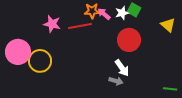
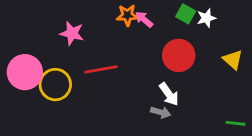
white star: (122, 13) -> (206, 18), moved
yellow triangle: (168, 25) -> (233, 60), moved
red line: (80, 26) -> (101, 69), moved

